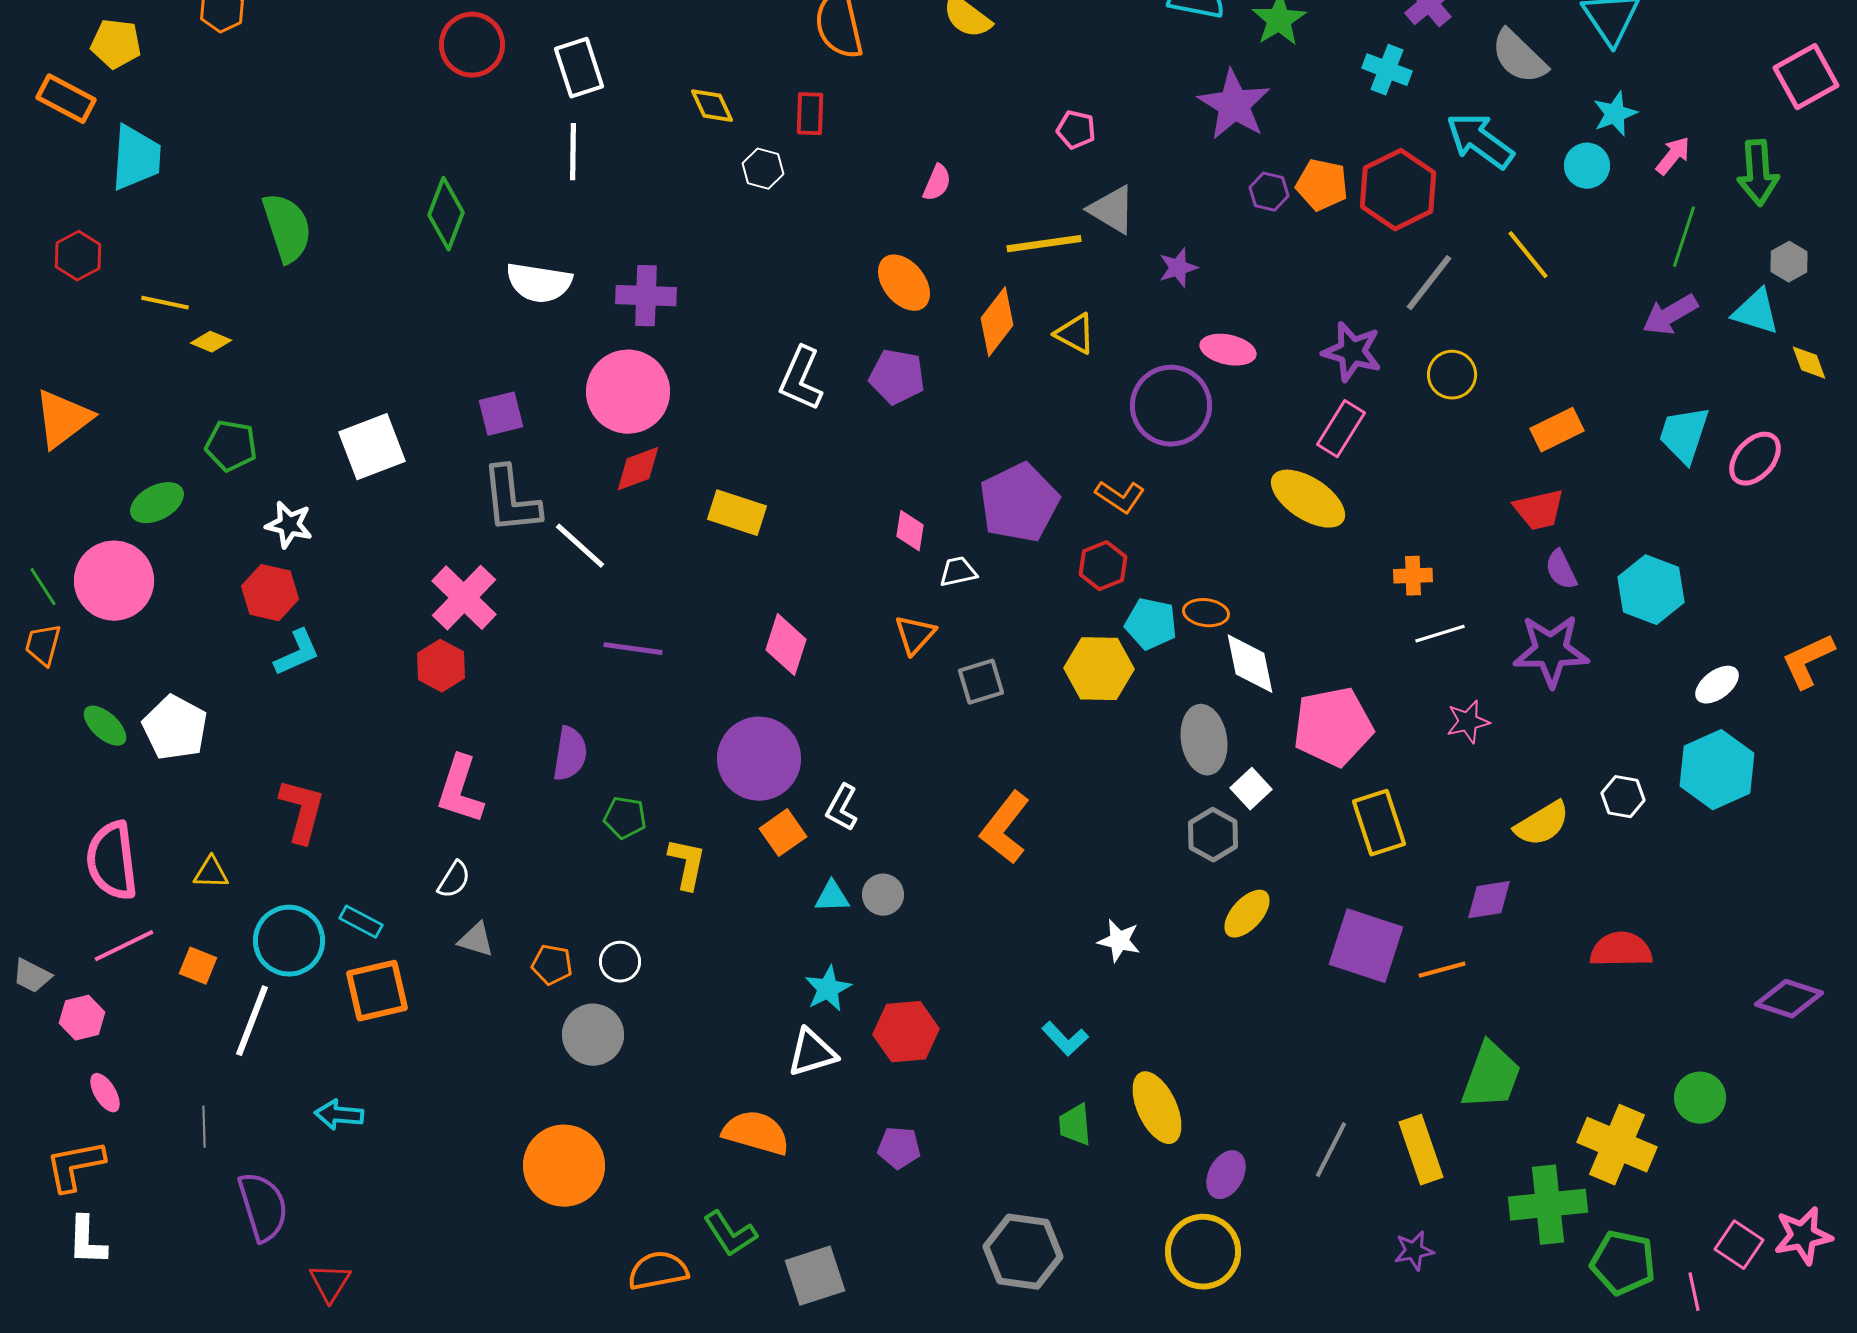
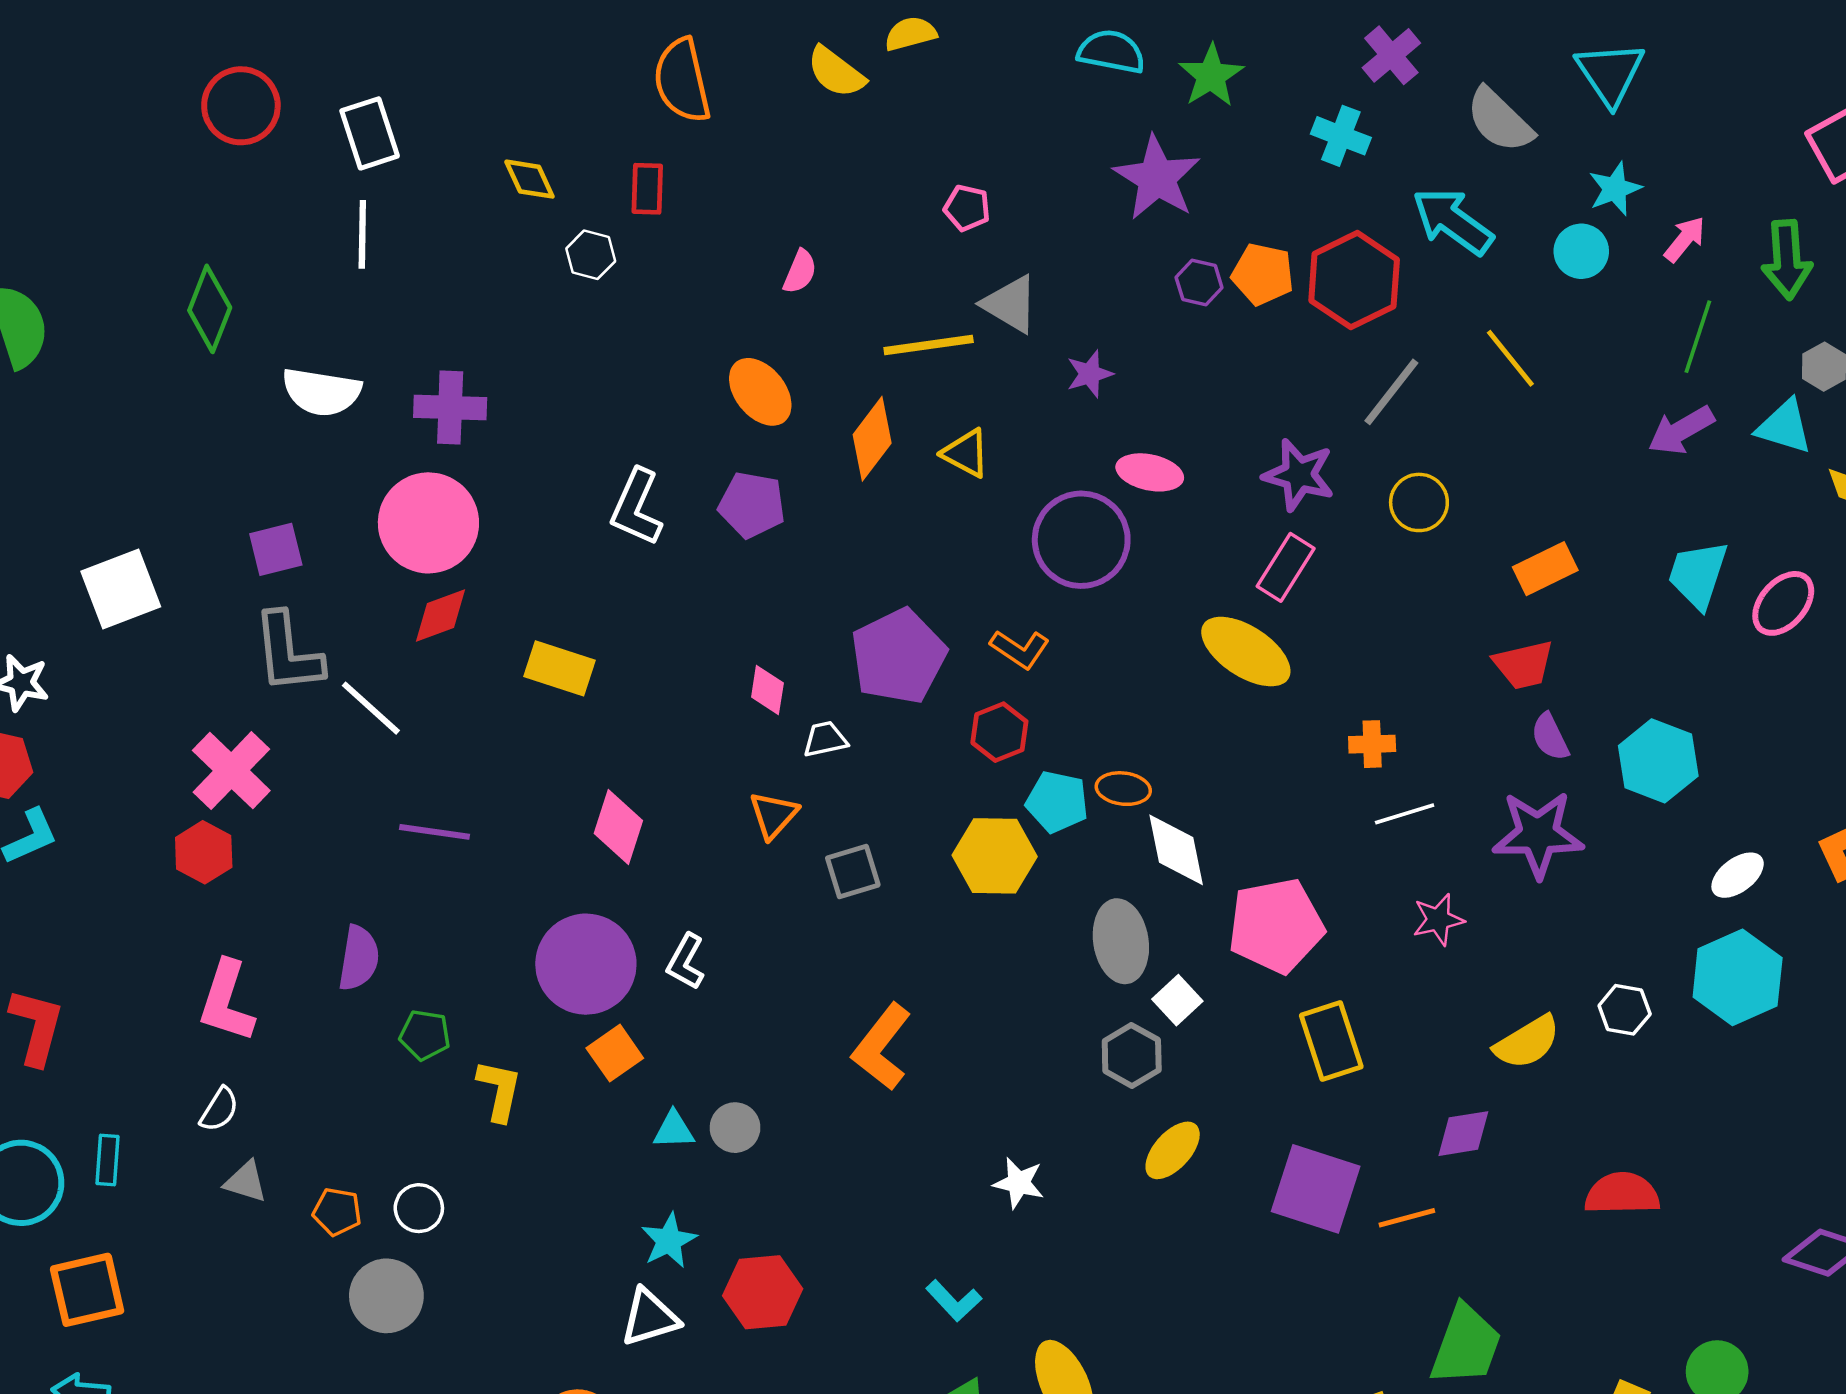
white L-shape: (842, 808) -> (686, 962), moved
cyan rectangle: (361, 922) -> (108, 1160), turned 66
orange square: (377, 991) -> (87, 1290), moved

